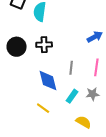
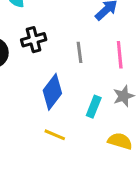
gray line: (71, 68) -> (79, 52), moved
blue diamond: (48, 81) -> (52, 92), turned 65

